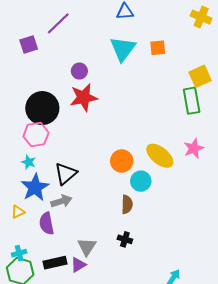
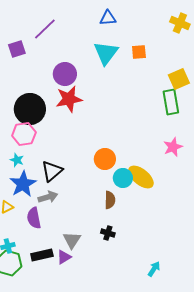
purple circle: (79, 71) -> (65, 74), size x1.5
yellow ellipse: (160, 156) -> (141, 177), moved

